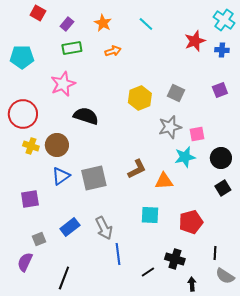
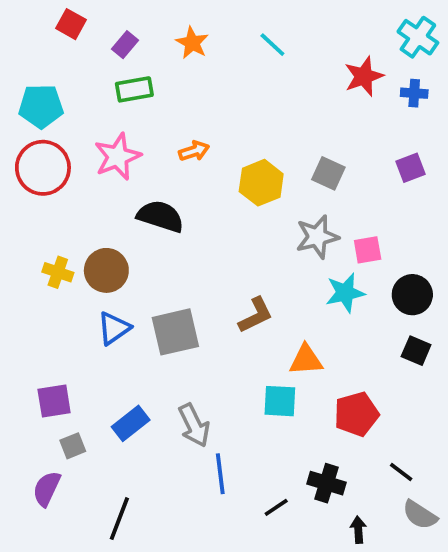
orange arrow: (113, 51) -> (194, 151), moved
red circle: (23, 114) -> (43, 168), moved
orange triangle: (164, 181) -> (306, 360), moved
black square: (223, 188) -> (416, 351), turned -35
purple square: (30, 199) -> (54, 401), moved
black line: (215, 253) -> (401, 472), turned -56

